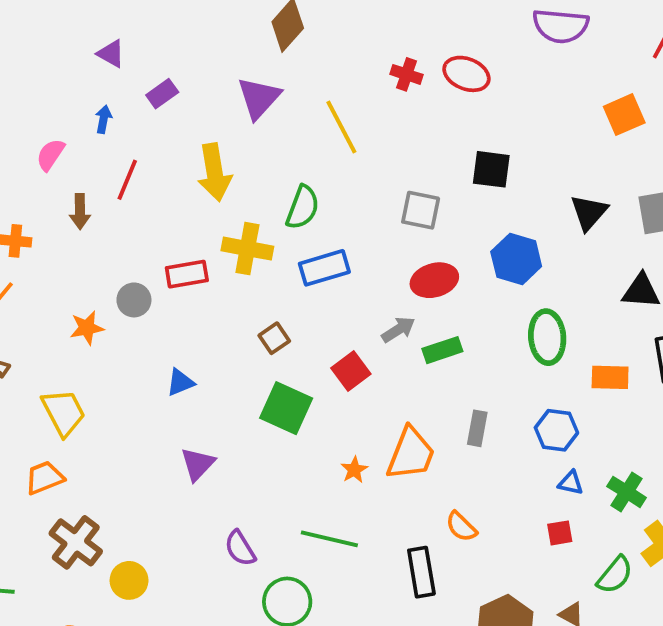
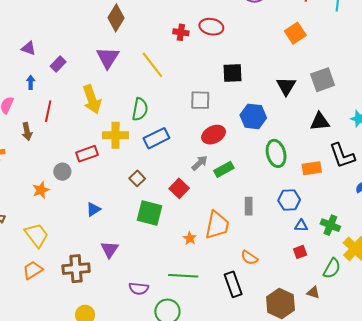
brown cross: (76, 542) -> (76, 269), moved, turned -32
purple semicircle: (240, 548) -> (139, 289), turned -42

